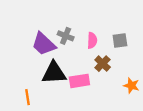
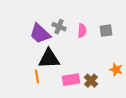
brown cross: (103, 64) -> (91, 81), moved
pink rectangle: (79, 81) -> (71, 80), moved
orange line: (27, 97) -> (37, 77), moved

